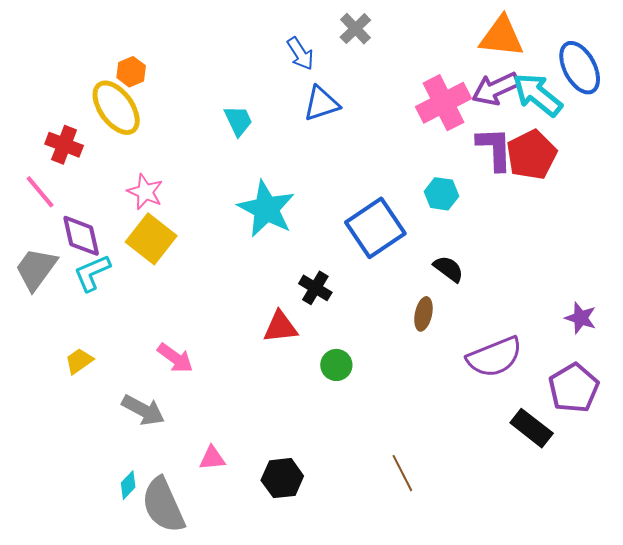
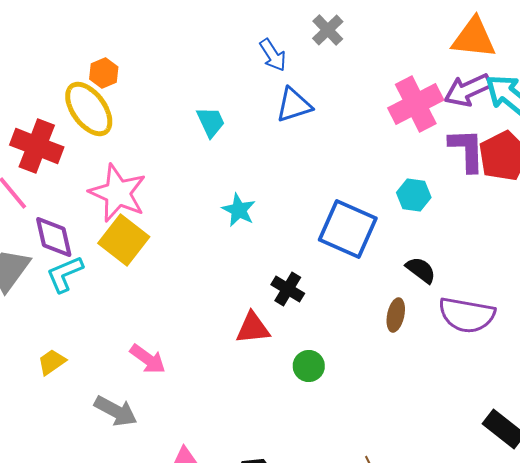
red cross: (64, 145) -> (37, 146), size x1.4
pink star: (145, 192) -> (118, 193), size x1.6
cyan star: (266, 209) -> (239, 210), size x0.6
blue square: (375, 228) -> (348, 229), turned -32
purple semicircle: (495, 357) -> (467, 315), moved, turned 32

